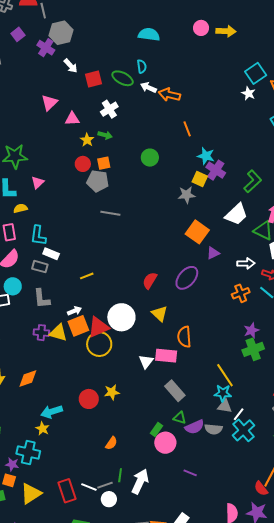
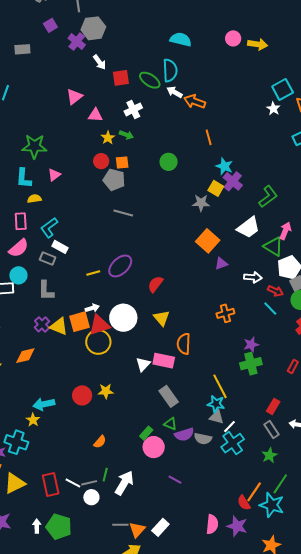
cyan semicircle: (142, 66) -> (170, 70), size x1.6
cyan L-shape: (38, 236) -> (49, 228), turned 40
purple ellipse: (187, 278) -> (120, 266), moved
orange cross: (241, 293) -> (225, 313), moved
white arrow: (75, 311) -> (92, 308), moved
purple cross: (41, 333) -> (42, 324), turned 35
orange diamond: (28, 378) -> (25, 356), moved

